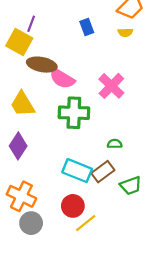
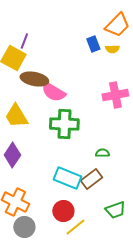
blue rectangle: (87, 27) -> (93, 44), moved
pink cross: (111, 86) -> (115, 95), moved, turned 35
green trapezoid: (131, 186) -> (115, 210), moved

